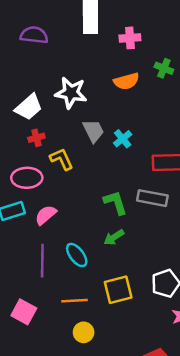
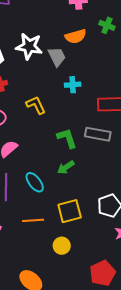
gray trapezoid: (93, 131) -> (57, 57), moved
cyan cross: (123, 139) -> (73, 85), turned 35
yellow L-shape: (62, 159) -> (36, 105), moved
yellow circle: (84, 332) -> (62, 246), moved

